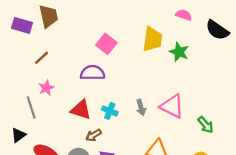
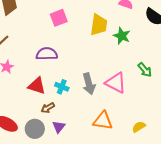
pink square: (106, 44) -> (59, 18), moved, turned 30
gray arrow: (141, 107) -> (89, 84), size x1.5
green arrow: (206, 125) -> (145, 70), moved

